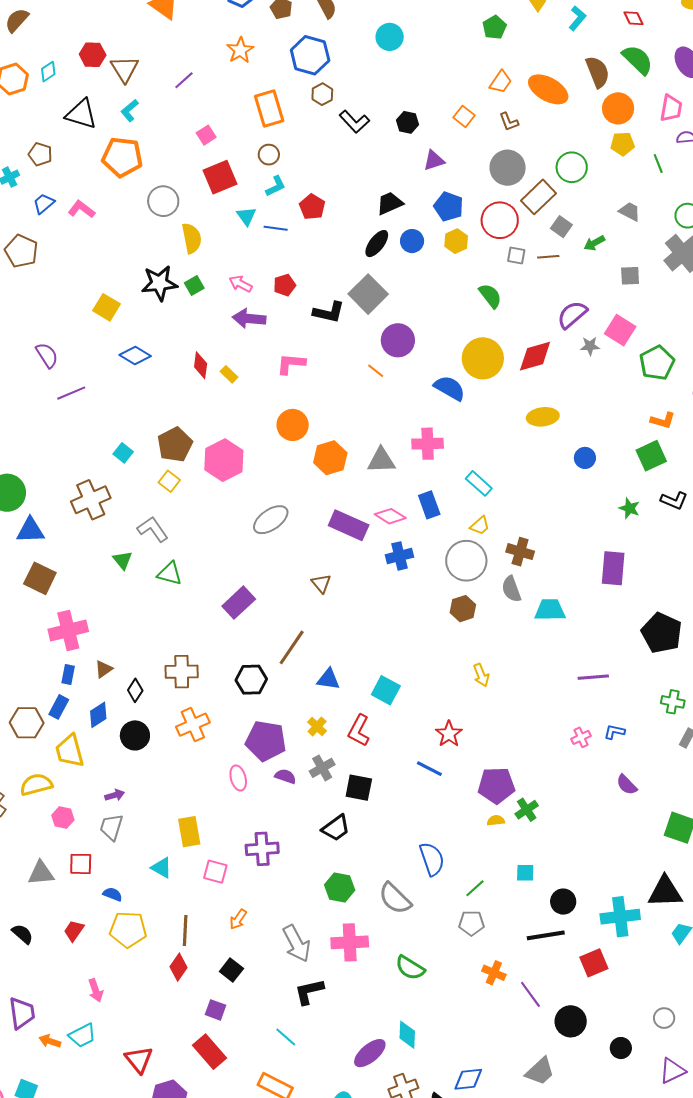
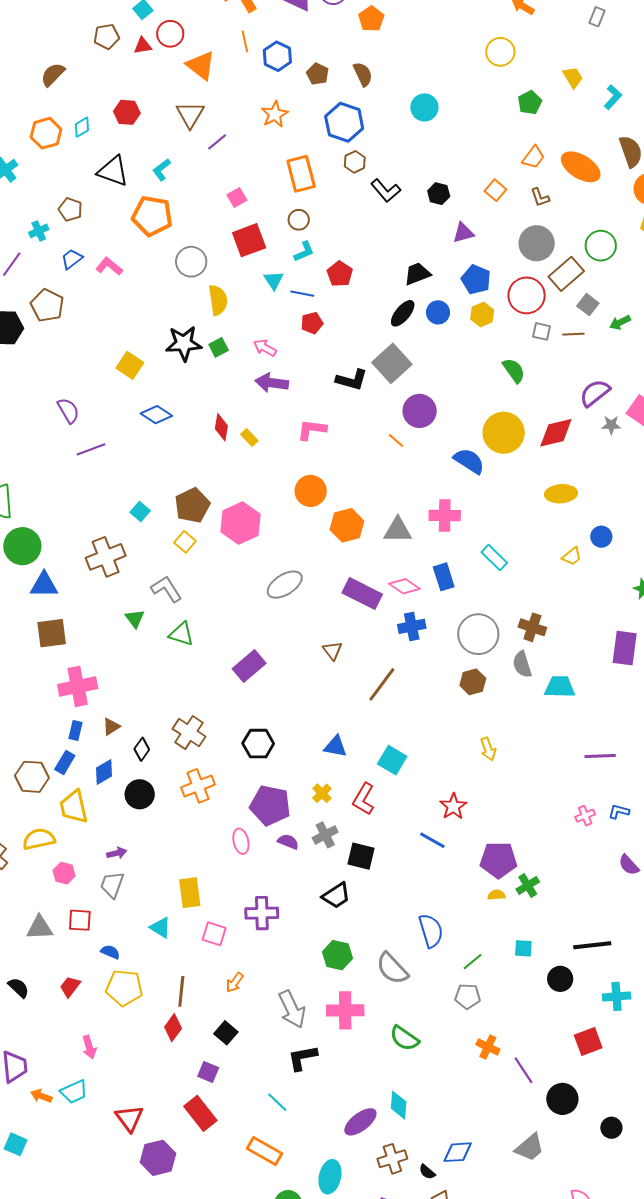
brown triangle: (125, 69) -> (190, 115), moved
red pentagon: (285, 285) -> (312, 323), moved
yellow trapezoid: (480, 526) -> (572, 556), moved
brown square: (40, 578) -> (52, 633), turned -36
brown line: (292, 647) -> (382, 684), moved
brown cross: (182, 672) -> (189, 733), turned 32
cyan cross: (620, 917) -> (617, 996), size x0.7
black line: (546, 935) -> (592, 945), moved

